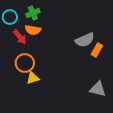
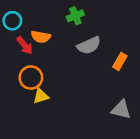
green cross: (33, 13) -> (75, 16), moved
gray semicircle: (85, 40) -> (89, 45), moved

